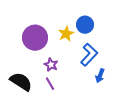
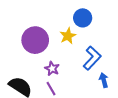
blue circle: (85, 25) -> (83, 18), moved
blue arrow: (100, 76) -> (104, 80), turned 144

